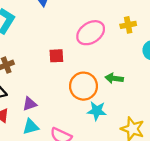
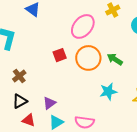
green arrow: (114, 78) -> (115, 59), turned 42
orange circle: (83, 86) -> (88, 58), moved

